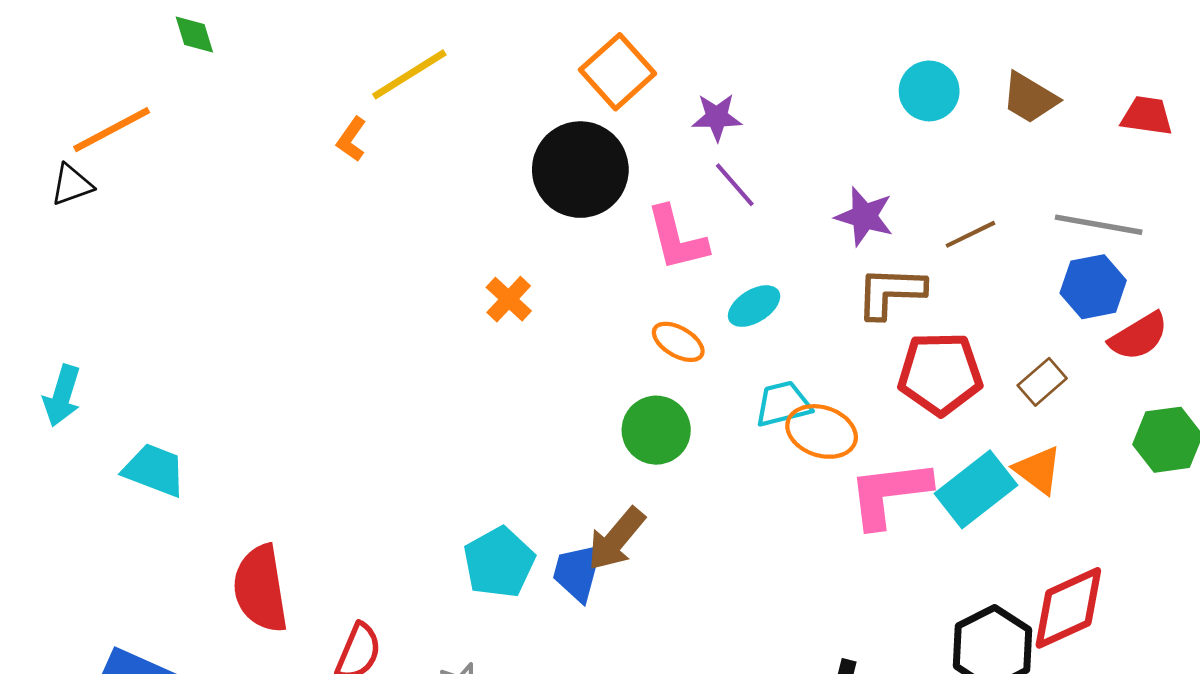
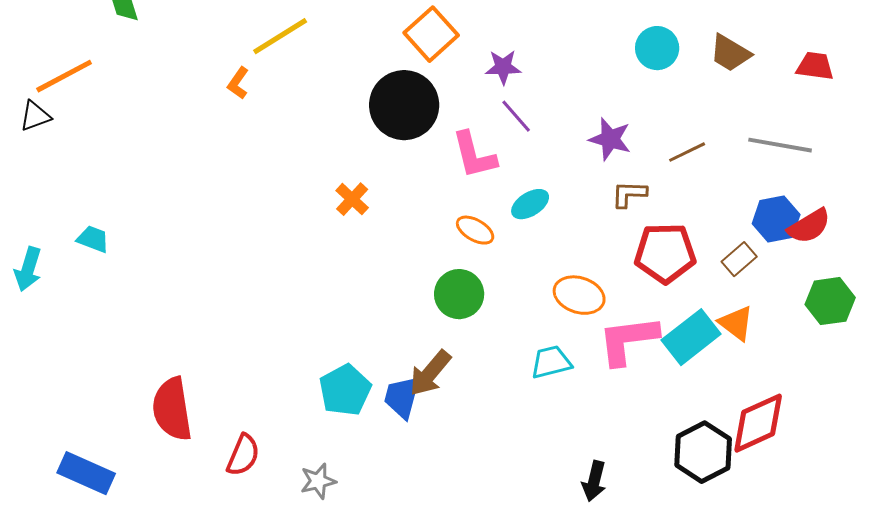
blue hexagon: (1093, 287) -> (776, 219), moved
brown L-shape: (891, 292) -> (629, 194), size x0.7
cyan trapezoid: (783, 404) -> (551, 362), moved
cyan trapezoid: (154, 470) -> (93, 239), moved, size x0.7

